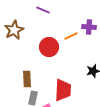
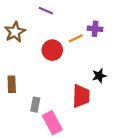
brown rectangle: (27, 79) -> (12, 84), moved
red trapezoid: (63, 90) -> (81, 96), moved

